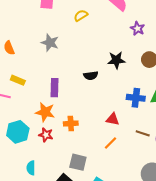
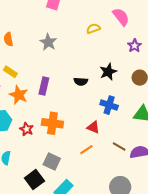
yellow semicircle: (81, 15) -> (93, 29), moved
black star: (116, 60) -> (108, 72), turned -30
blue cross: (136, 98) -> (109, 105), moved
orange star: (45, 112) -> (19, 95), moved
orange cross: (71, 124) -> (52, 123), size x1.5

